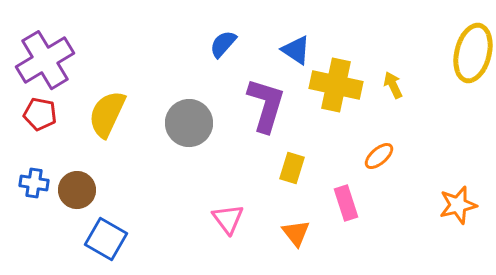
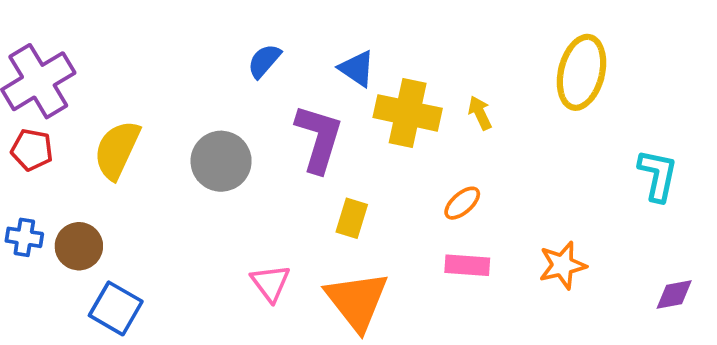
pink rectangle: (346, 203) -> (467, 265), moved, turned -68
orange triangle: (296, 233) -> (357, 301), size x1.8

